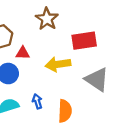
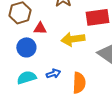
blue arrow: (37, 101) -> (53, 74), turned 88

